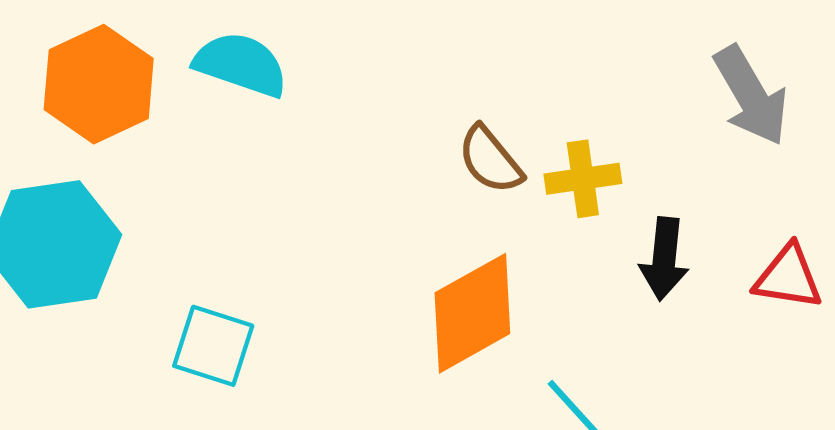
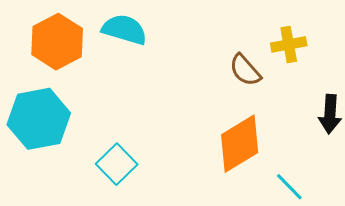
yellow cross: (583, 179) -> (289, 44), moved
cyan square: (213, 346) -> (117, 164), turned 30

